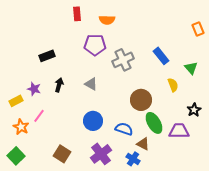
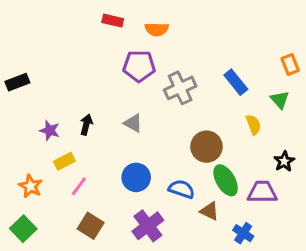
red rectangle: (77, 14) -> (113, 21), turned -72
orange rectangle: (198, 29) -> (290, 65), moved
black rectangle: (47, 56) -> (17, 82), moved
yellow rectangle: (16, 101) -> (64, 161), moved
pink line: (39, 116) -> (79, 186), moved
blue cross: (133, 159) -> (243, 233), moved

